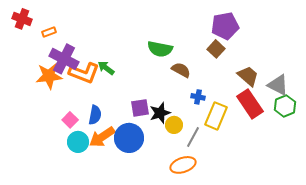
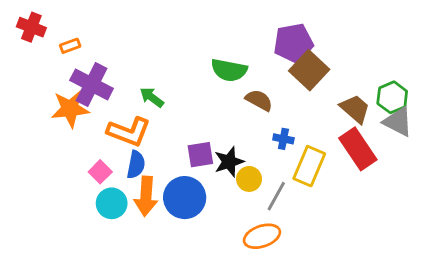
purple pentagon: (225, 26) -> (293, 43), moved
brown square: (216, 49) -> (309, 70), size x1.5
orange L-shape: (84, 73) -> (129, 132), moved
green hexagon: (285, 106) -> (392, 97), moved
orange arrow: (102, 137) -> (146, 196), turned -52

